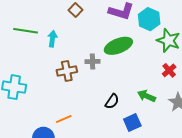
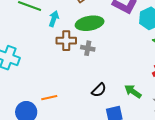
green ellipse: (118, 46) -> (90, 23), moved
brown cross: (67, 71) -> (66, 41), moved

